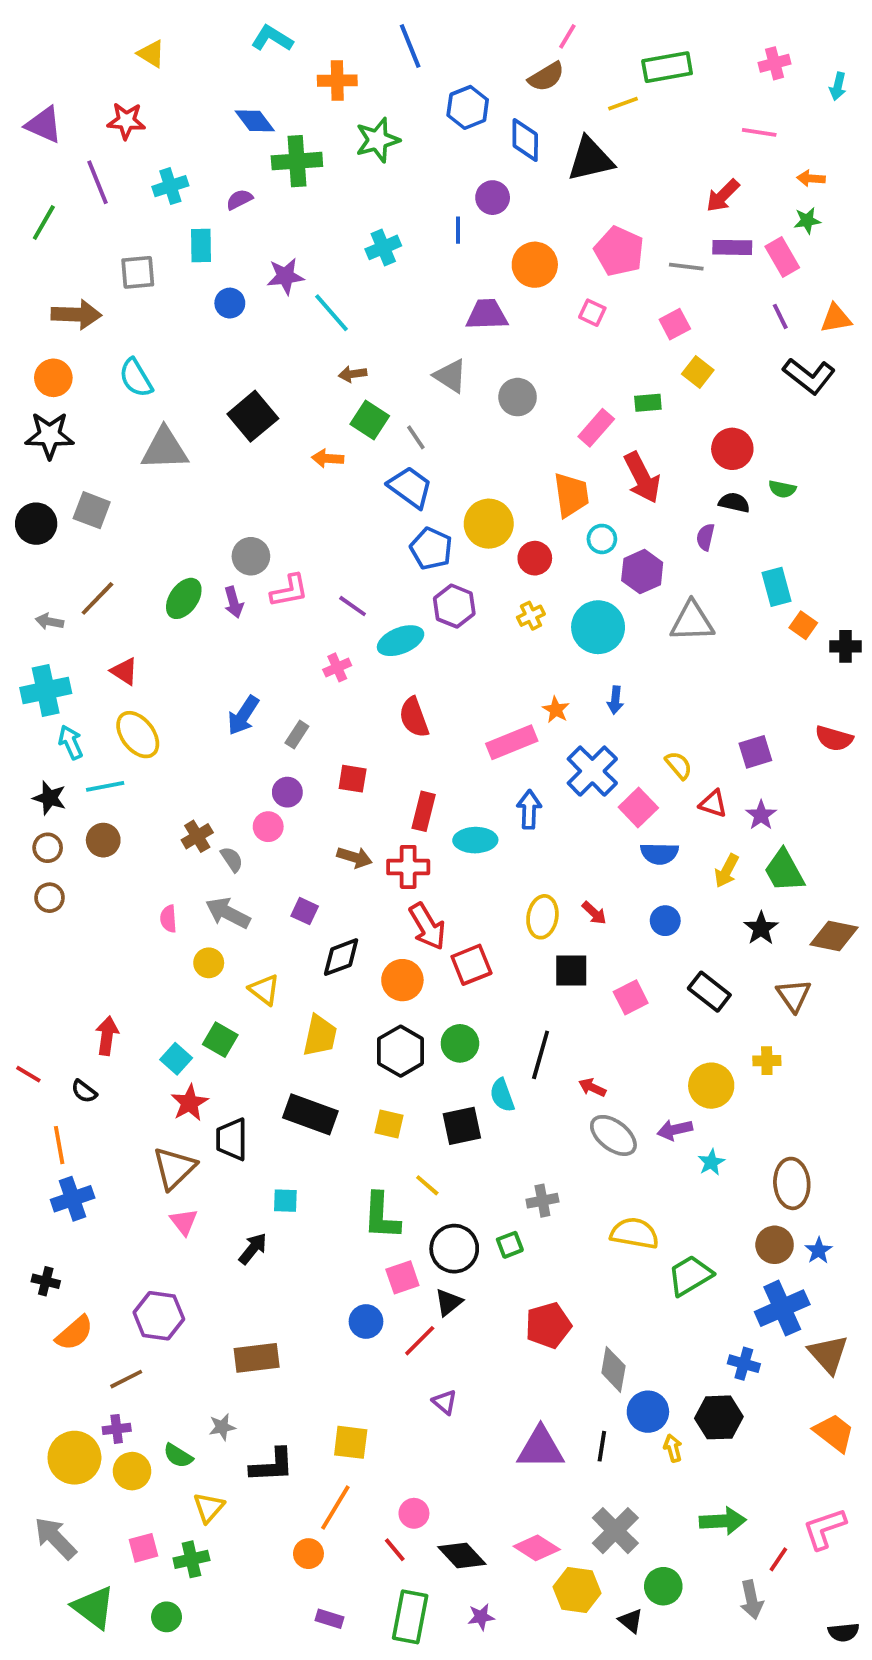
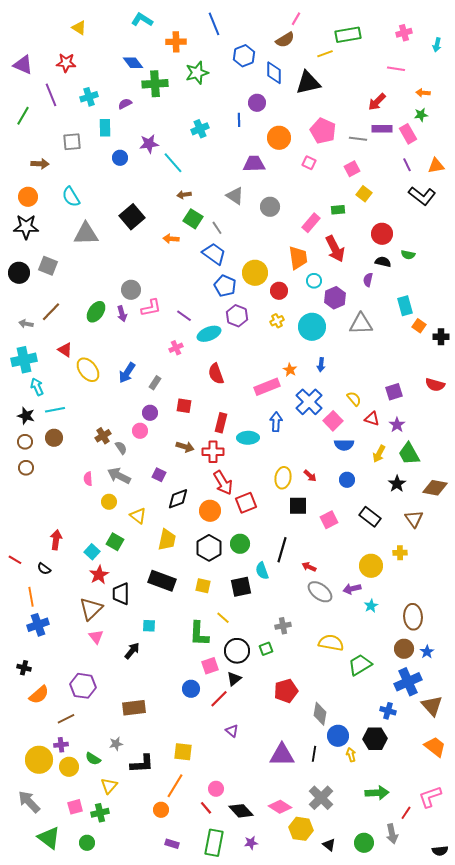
brown arrow: (76, 315) -> (40, 164), size x0.7
yellow ellipse: (138, 735) -> (88, 370), moved
green circle: (663, 1586) -> (364, 843), moved

